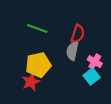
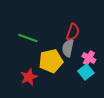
green line: (37, 29) -> (28, 38), moved
yellow pentagon: (38, 65) -> (51, 61), moved

